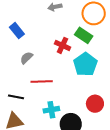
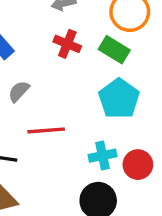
red cross: (62, 45) -> (67, 44), moved
cyan cross: (51, 110) -> (102, 156), moved

